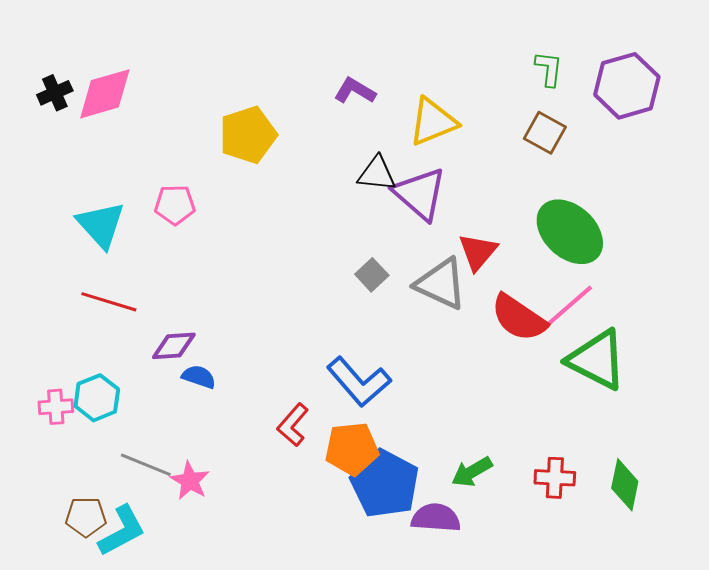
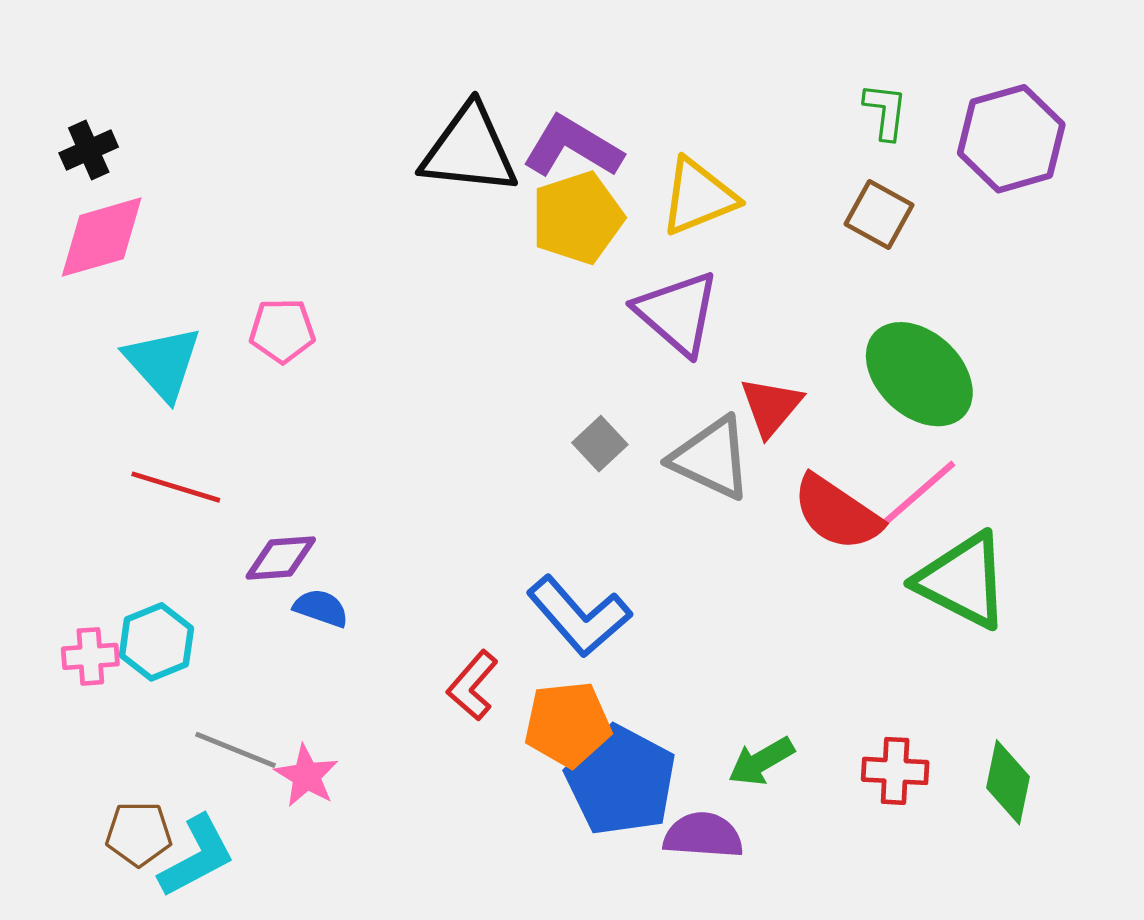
purple L-shape: (355, 91) -> (573, 147), size x1.5
pink diamond: (105, 94) -> (102, 237), moved
yellow pentagon: (248, 135) -> (577, 218), moved
black triangle: (377, 174) -> (469, 150), moved, size x1.6

